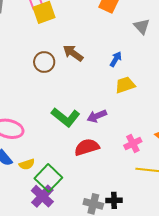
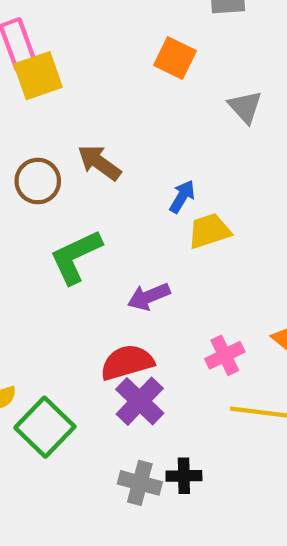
blue arrow: (116, 59) -> (182, 197), moved
green L-shape: (66, 117) -> (76, 257), moved, turned 116
purple cross: (42, 196) -> (140, 401), moved

